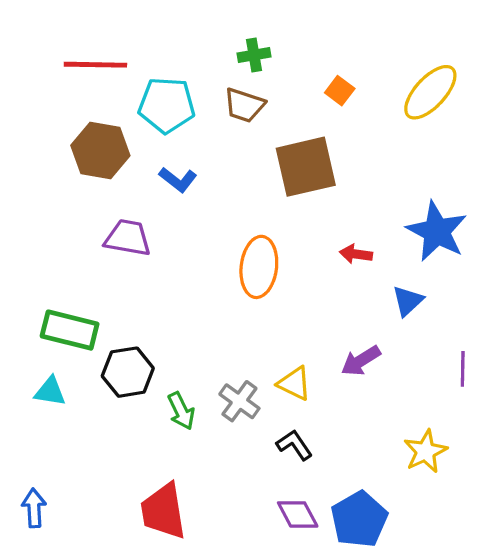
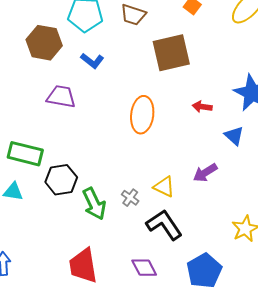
blue triangle: (408, 301) -> (234, 136), turned -35
gray cross: (239, 401) -> (130, 198), size x0.7
green arrow: (181, 411) -> (94, 204), size x1.4
black L-shape: (294, 445) -> (164, 225), size x1.6
purple diamond: (298, 514) -> (144, 268), moved

